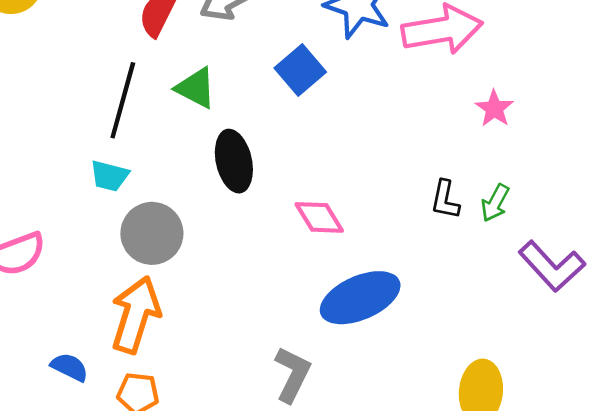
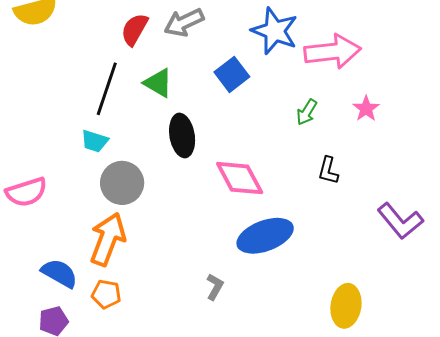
green arrow: (495, 203) -> (307, 112), moved
pink diamond: (319, 217) -> (240, 178), size x1.4
blue semicircle: (70, 367) -> (59, 273), size x1.4
gray L-shape: (292, 374) -> (215, 287), size x0.7

